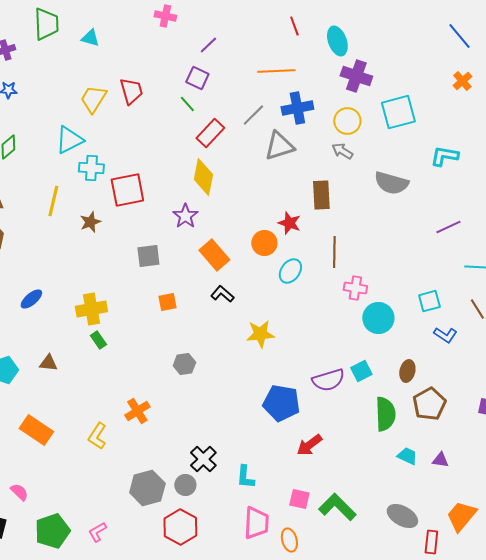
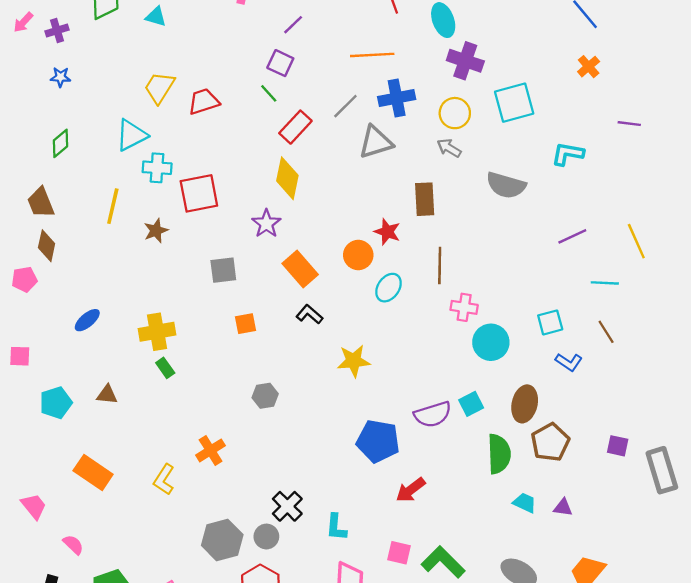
red trapezoid: (131, 91) -> (204, 101), moved, turned -92
brown ellipse: (407, 371) -> (525, 404), size x1.4

